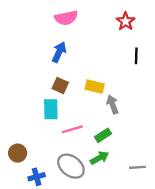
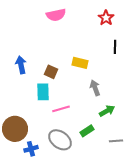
blue arrow: (59, 52) -> (21, 65), moved, turned -36
yellow rectangle: (95, 87) -> (80, 63), moved
green rectangle: (103, 135) -> (87, 131), moved
brown circle: (18, 153) -> (15, 129), size x1.6
green arrow: (99, 158) -> (107, 111), moved

